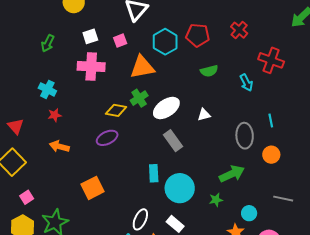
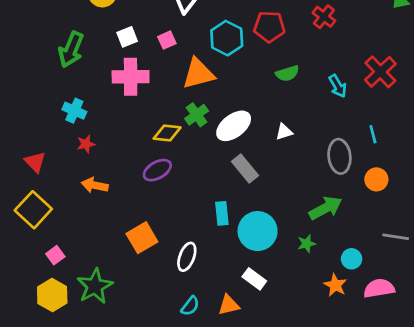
green arrow: (48, 43) -> (71, 49), size x1.5
red cross: (271, 60) -> (380, 72), moved, turned 30
white ellipse: (140, 219) -> (187, 257), moved

